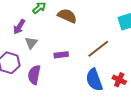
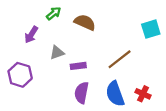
gray triangle: (31, 43) -> (57, 52), moved, turned 32
purple semicircle: (34, 75) -> (82, 93), moved

